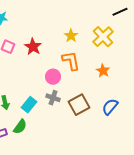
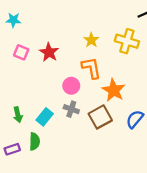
yellow cross: (103, 37) -> (127, 41), turned -30
orange star: (103, 71) -> (114, 90), moved, size x1.5
green semicircle: (20, 127) -> (35, 141), turned -35

